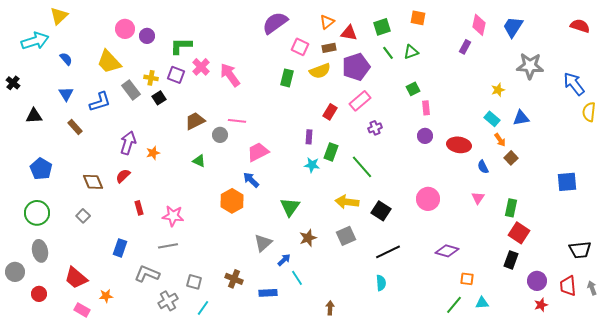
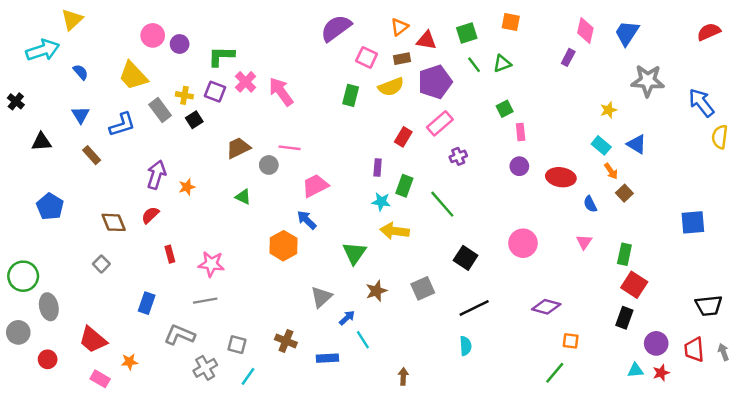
red semicircle: (580, 26) -> (709, 32), turned -42
blue triangle: (521, 118) -> (637, 144), turned 42
yellow arrow: (347, 202) -> (395, 231), moved
green circle: (37, 213) -> (23, 276), moved
cyan triangle: (482, 303) -> (635, 370), moved

